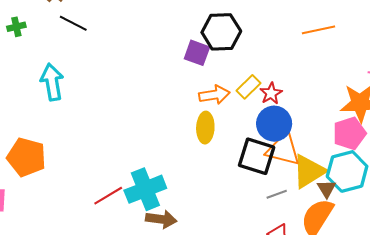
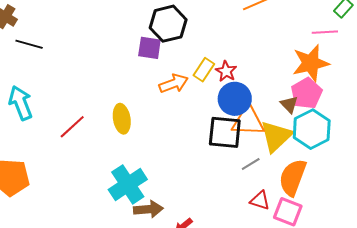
yellow ellipse: (205, 128) -> (122, 119), moved
brown triangle: (327, 189) -> (289, 104), moved
red line: (108, 196) -> (72, 127), moved

